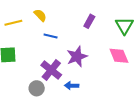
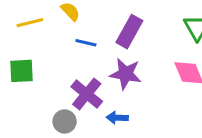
purple rectangle: (89, 21) -> (129, 32), moved, size x1.5
purple star: (77, 57) -> (126, 74), turned 30

